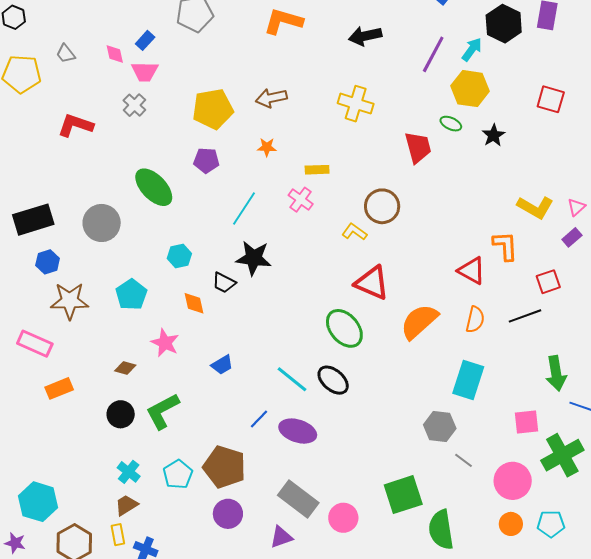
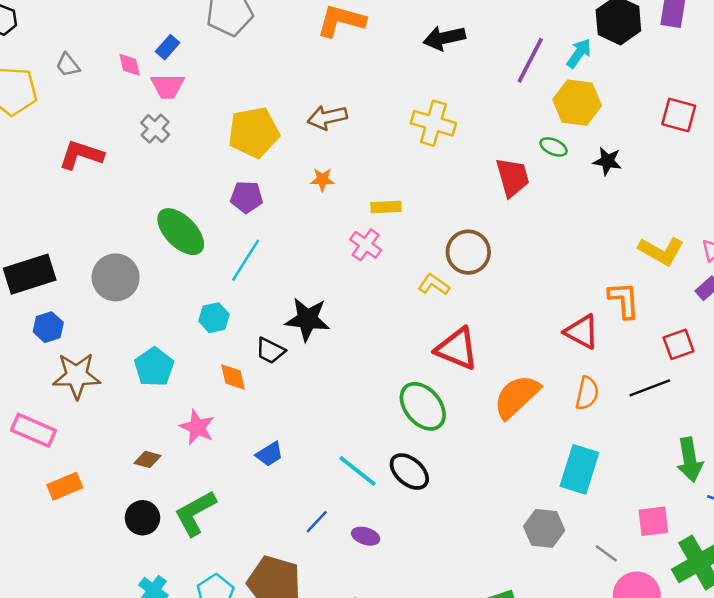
black star: (494, 135) -> (607, 161), turned -30
cyan line: (244, 209) -> (246, 260), moved
purple ellipse: (298, 431) -> (366, 536), size x0.6
gray line: (463, 460) -> (606, 553), moved

